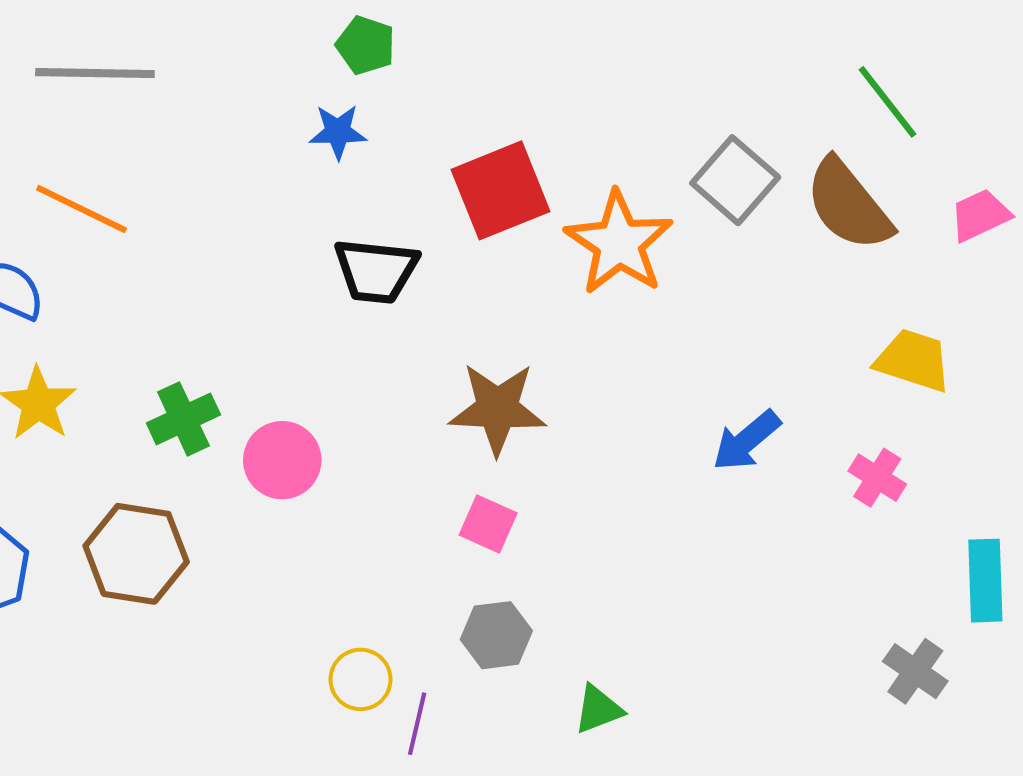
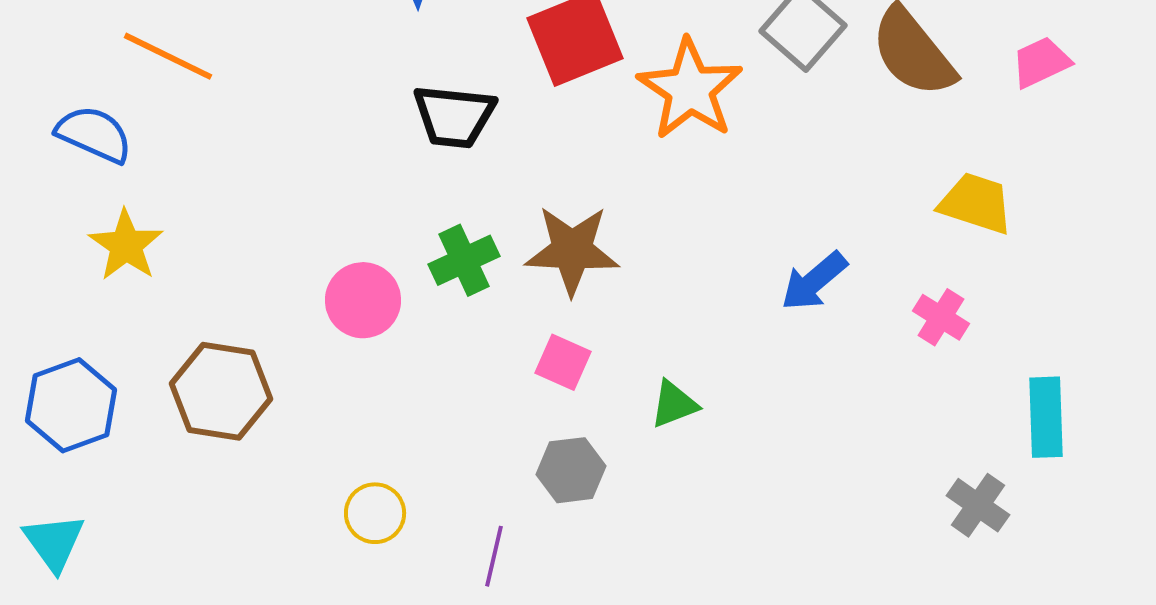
green cross: (183, 419) -> (464, 260), moved
yellow circle: (360, 679) -> (375, 513), moved
green triangle: (598, 709) -> (674, 404), moved

